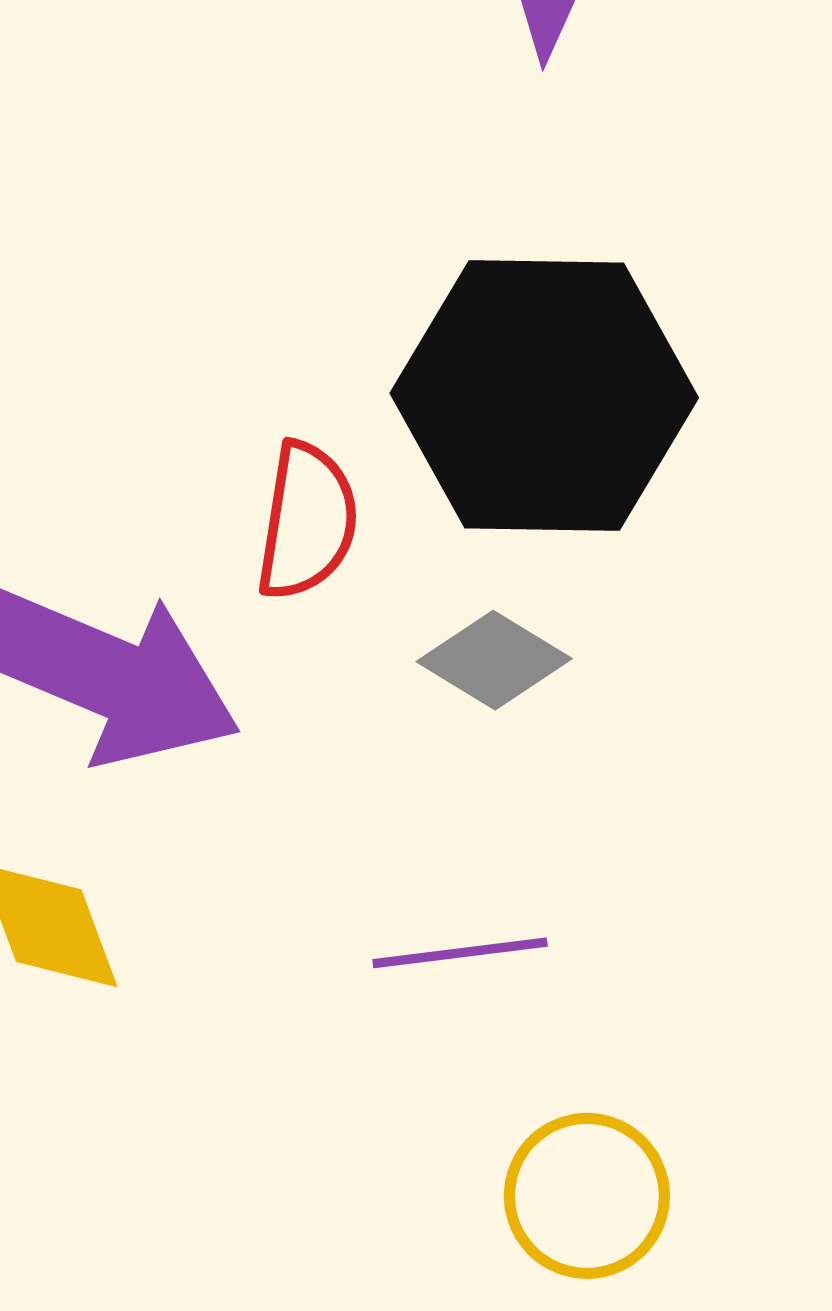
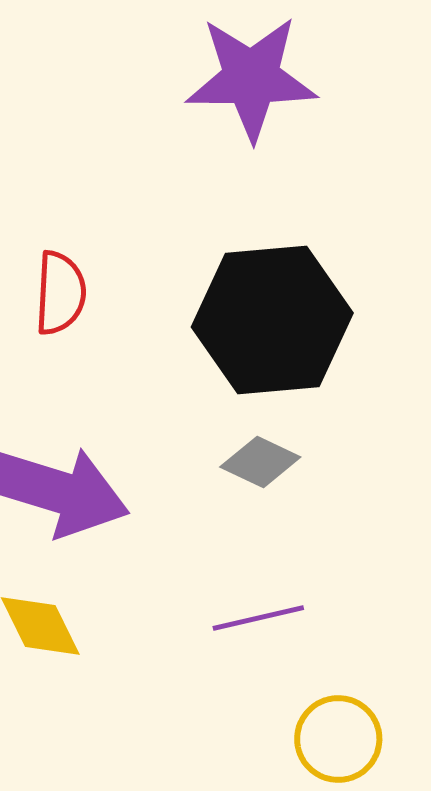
red semicircle: (307, 521) -> (60, 293), moved

